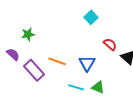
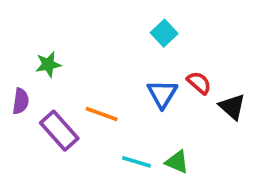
purple semicircle: (13, 54) -> (21, 101), turned 56
blue triangle: (87, 63) -> (162, 94), moved

